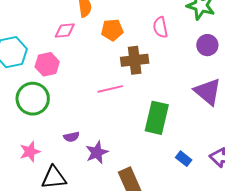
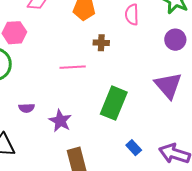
brown cross: (135, 60) -> (101, 43), size x0.6
purple star: (97, 152) -> (60, 121), moved, turned -30

